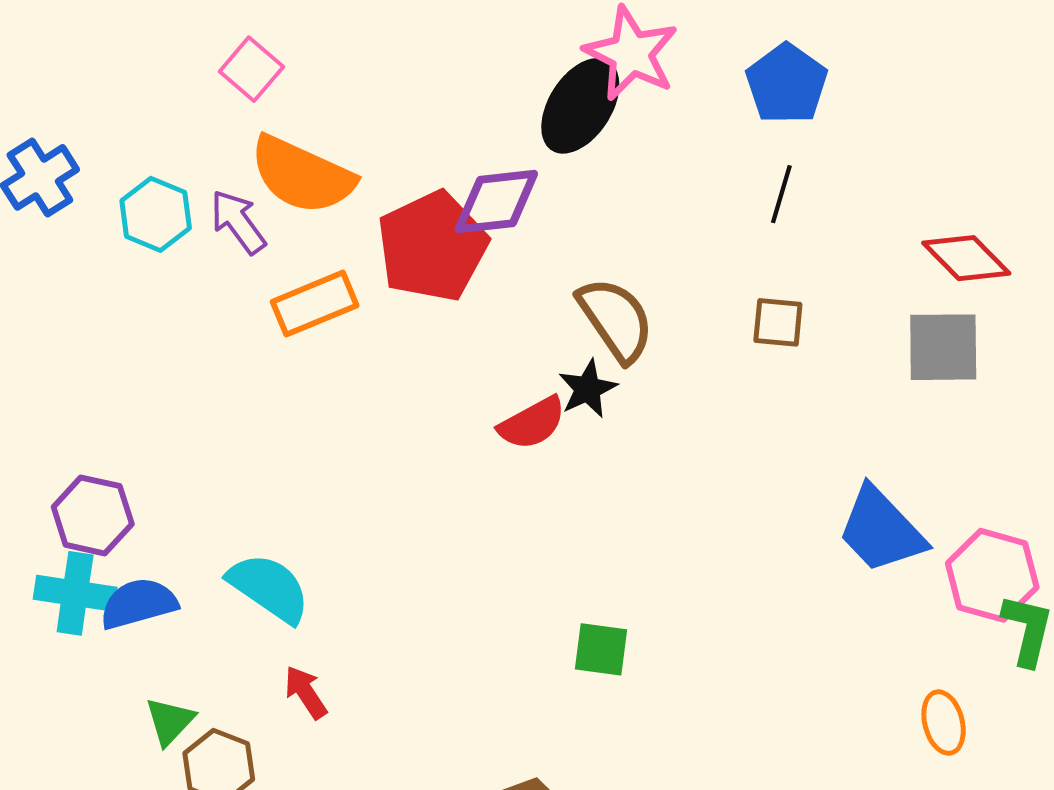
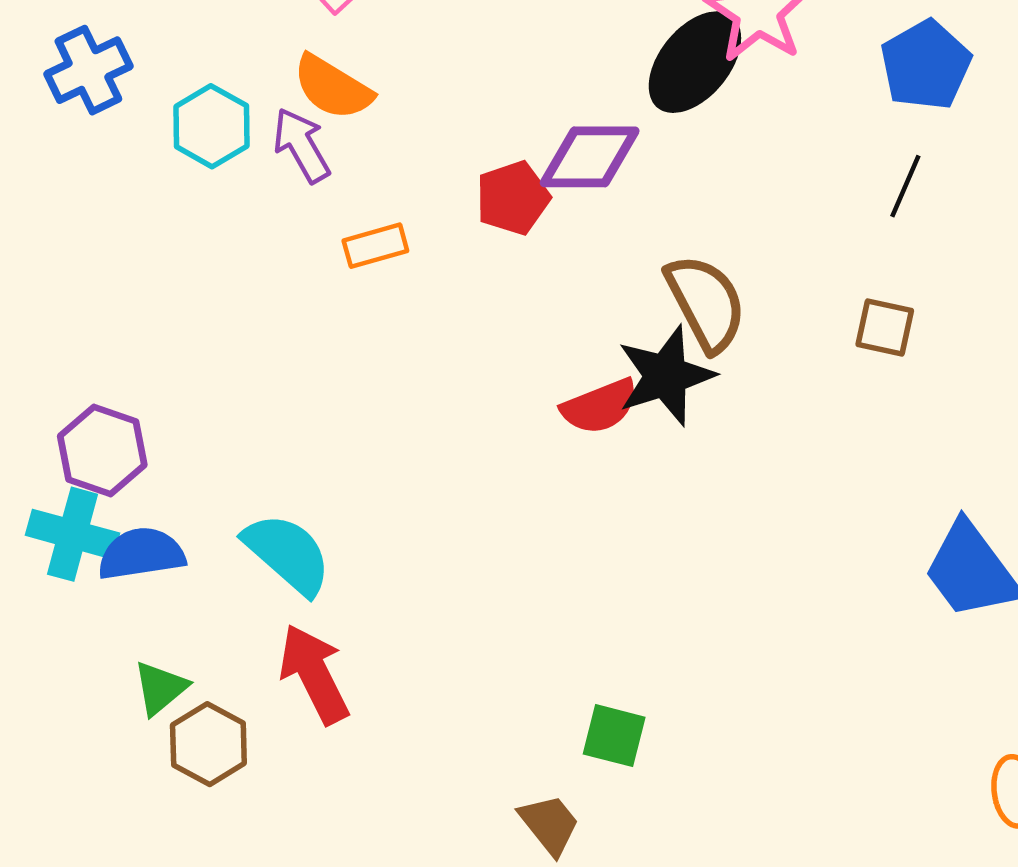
orange semicircle: (302, 175) -> (333, 87), moved, size x0.7
red pentagon: (432, 246) -> (513, 198), size x0.6
orange rectangle: (315, 304) -> (375, 246), size x0.7
black star: (588, 389) -> (666, 376), size x1.5
green square: (601, 649) -> (614, 736), moved
red arrow: (306, 692) -> (314, 674), size x1.6

